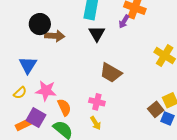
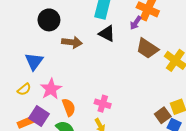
black triangle: (97, 34) -> (107, 34), turned -36
brown arrow: (55, 36) -> (72, 42), moved
brown trapezoid: (111, 73) -> (147, 48), moved
pink star: (46, 91) -> (51, 89), turned 30

